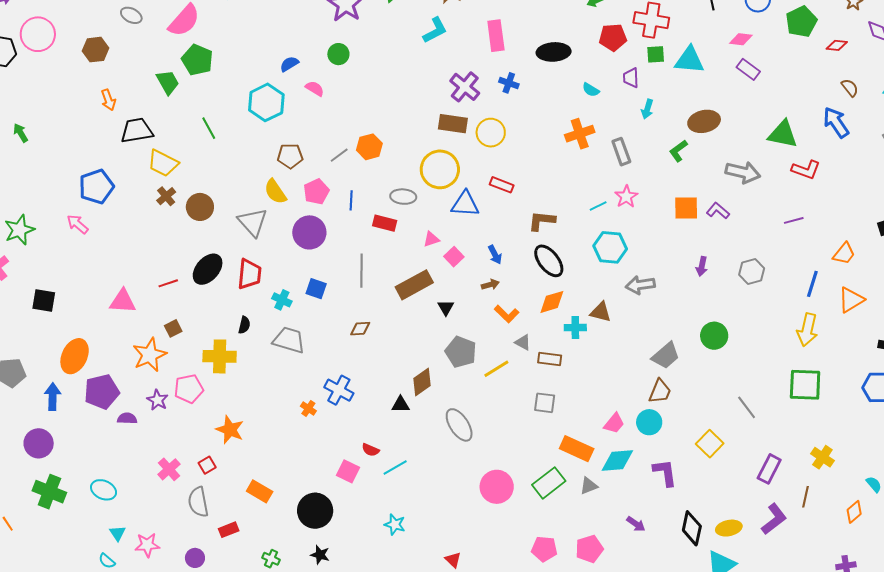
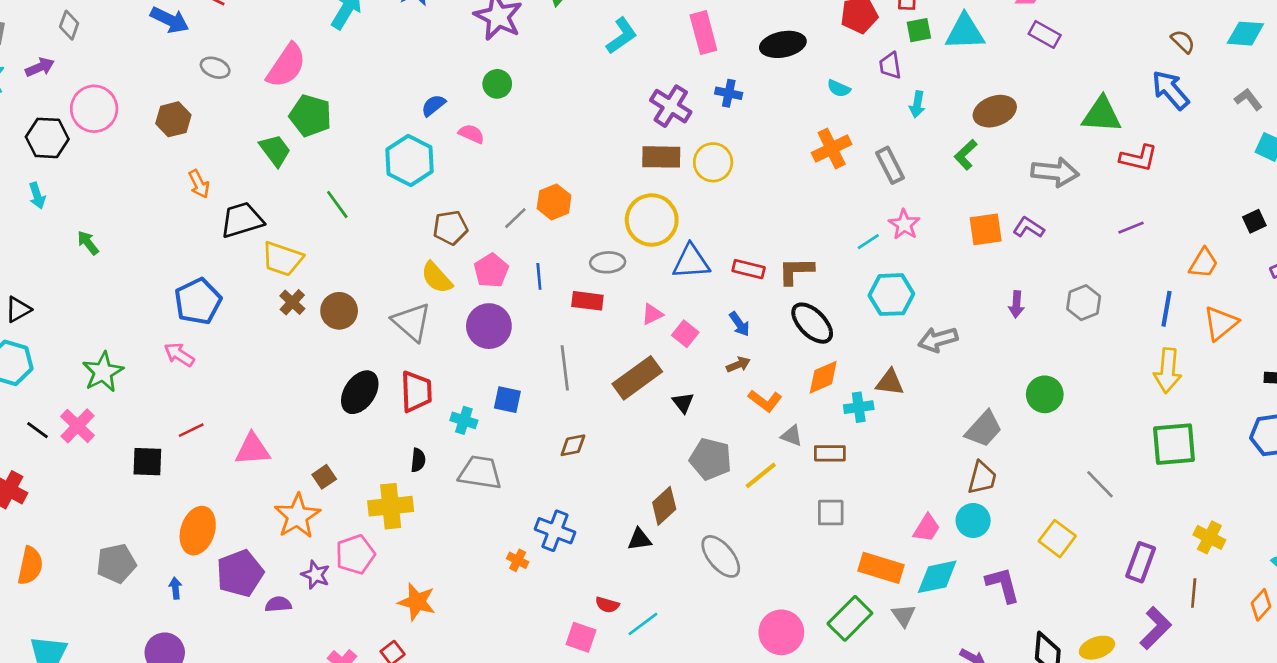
red rectangle: (502, 185) -> (749, 269), moved
red line: (168, 283) -> (191, 430), moved
blue arrow: (53, 397) -> (175, 588), size x0.6
gray triangle: (589, 486) -> (904, 615), turned -36

